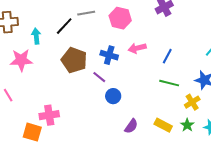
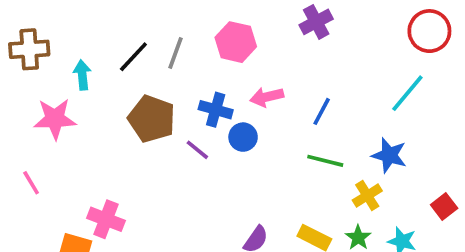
gray line: (86, 13) -> (175, 53), moved, turned -60
blue circle: (113, 96) -> (243, 137), moved
pink cross: (49, 115) -> (106, 219), turned 30

